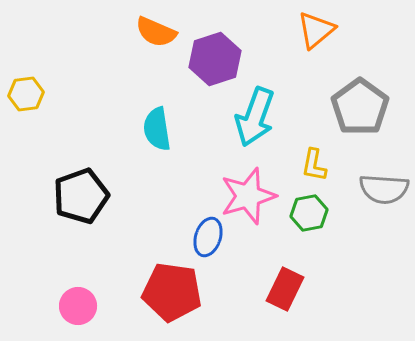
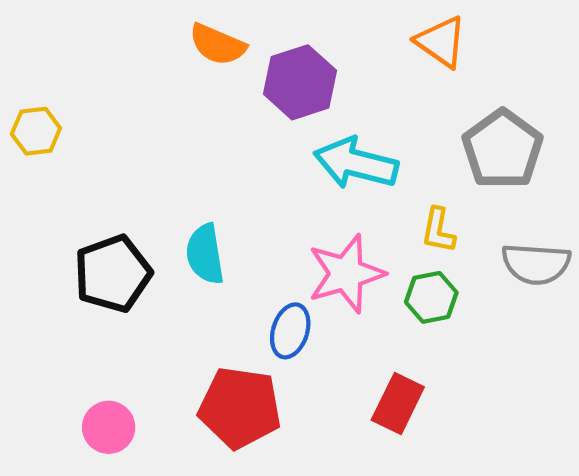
orange triangle: (316, 30) -> (441, 42), turned -45
cyan arrow: (255, 117) -> (356, 163), turned 84
cyan semicircle: (157, 129) -> (205, 254), moved

